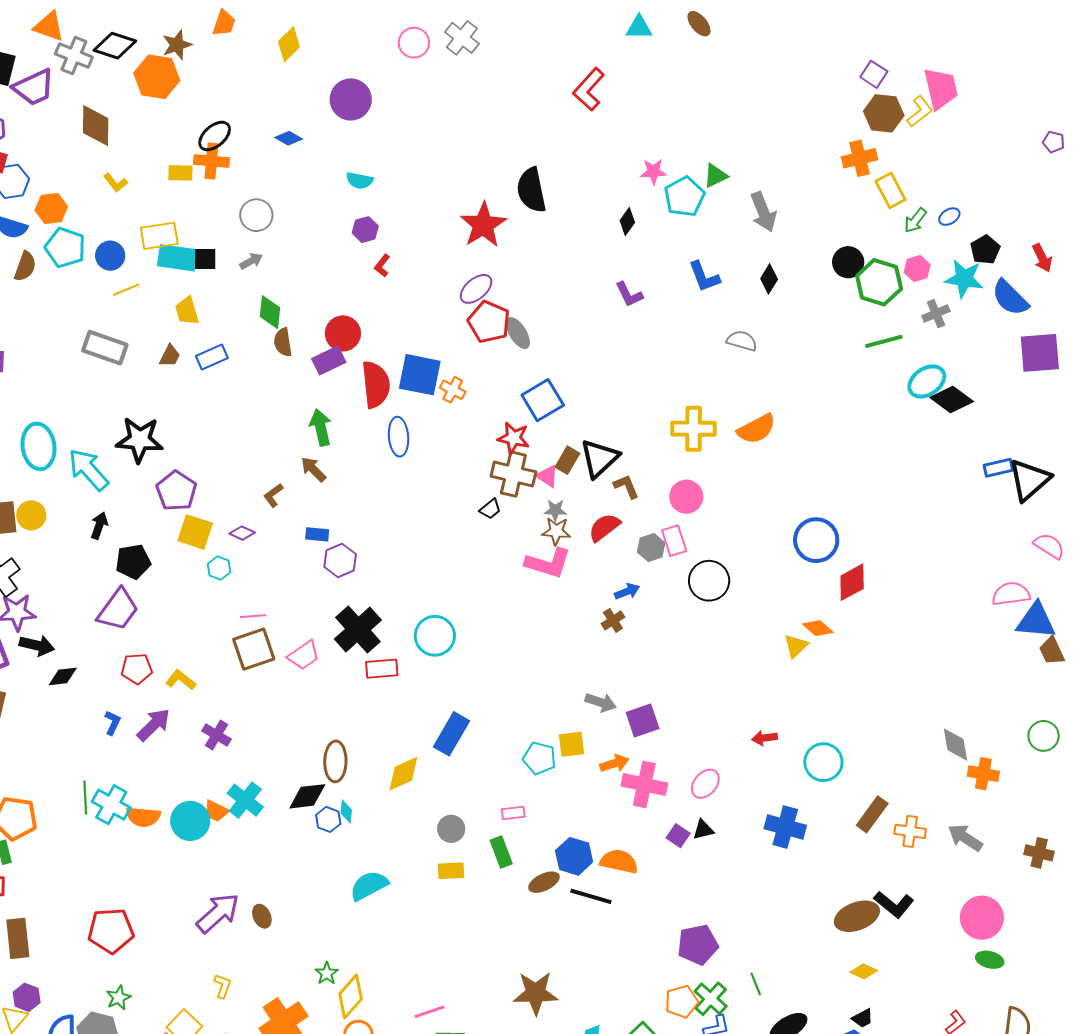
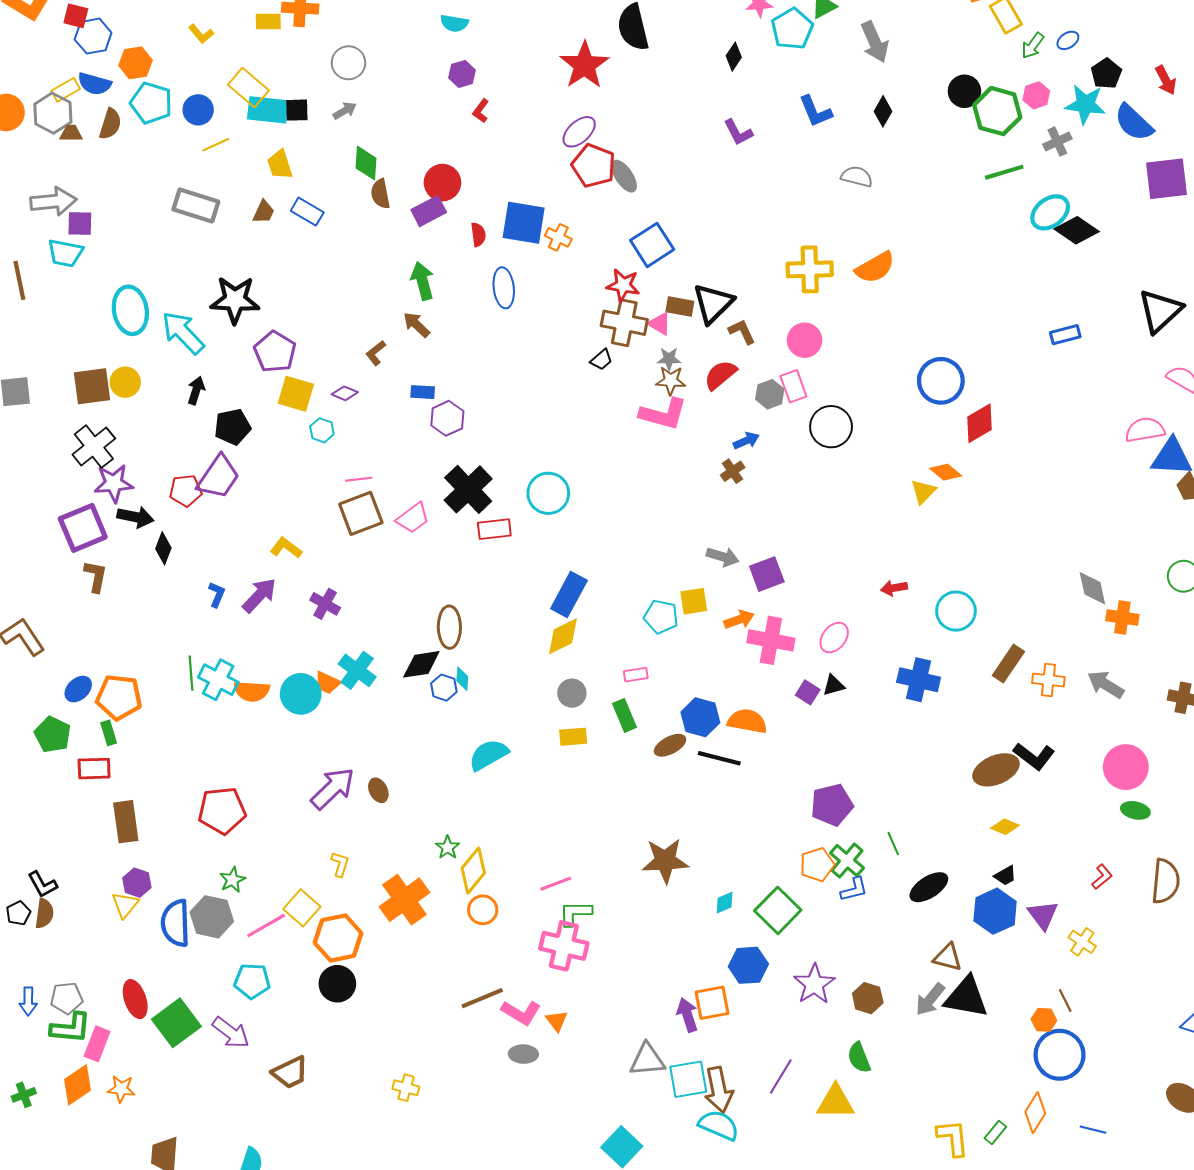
yellow rectangle: (159, 236) -> (248, 88), turned 51
blue rectangle: (212, 357) -> (307, 212), turned 56
red semicircle: (376, 385) -> (478, 235), size x0.5
brown rectangle: (567, 460) -> (680, 306), turned 72
blue rectangle: (998, 468) -> (1065, 335), moved
red pentagon: (137, 669) -> (186, 491), moved
black diamond: (63, 676) -> (163, 548), turned -60
yellow diamond: (403, 774) -> (563, 636), moved

